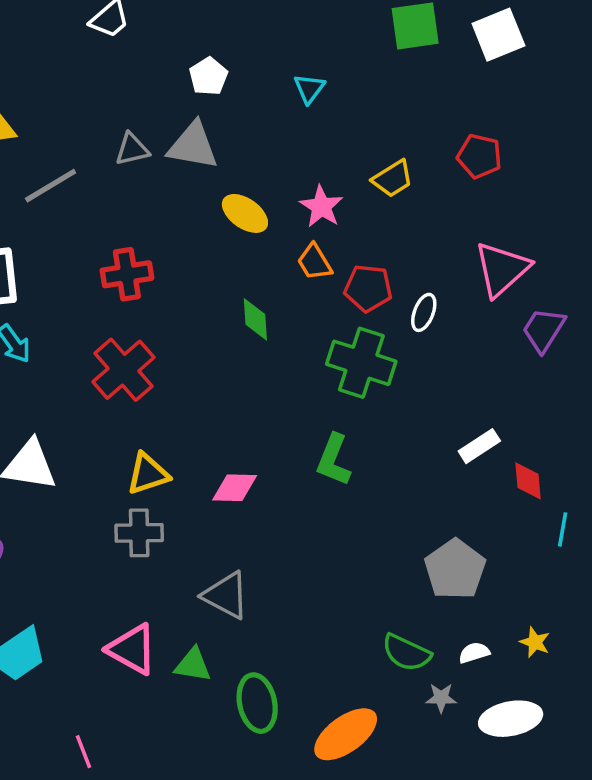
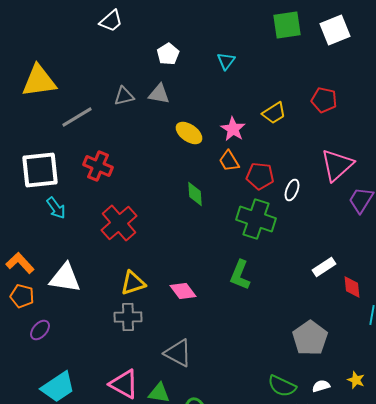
gray triangle: (193, 146) -> (159, 94), size x0.7
red cross: (127, 274) -> (98, 166), moved, turned 32
pink diamond: (235, 488) -> (183, 291), turned 52

